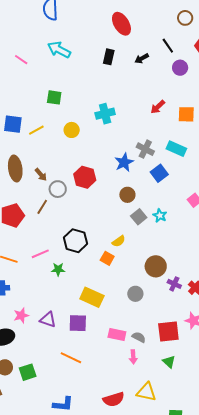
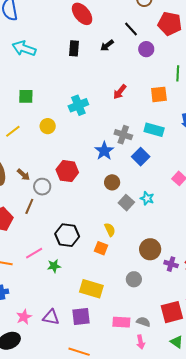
red arrow: (158, 107) -> (120, 92), moved
yellow semicircle: (119, 241) -> (110, 230), turned -72

